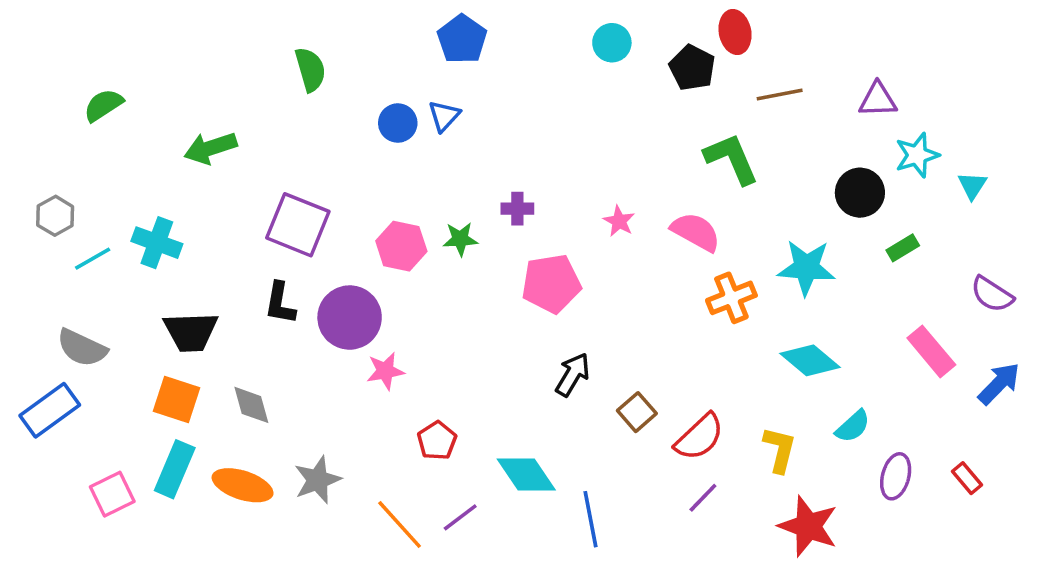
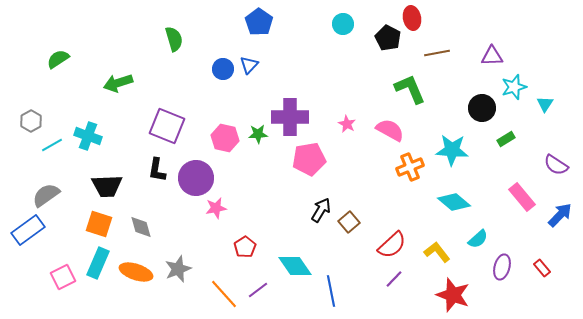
purple cross: (517, 209) -> (290, 117), size x2.0
gray semicircle: (82, 348) -> (46, 195), turned 120
brown square: (637, 412) -> (349, 222), moved
yellow L-shape: (780, 450) -> (437, 252), turned -52

